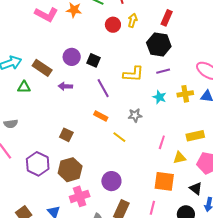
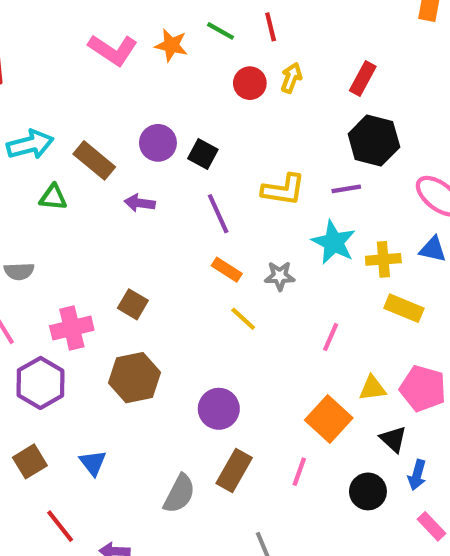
black hexagon: (159, 44) -> (374, 141), moved
yellow cross: (185, 94) -> (383, 259), moved
cyan star: (159, 97) -> (334, 242), size x1.5
orange rectangle: (101, 116) -> (227, 270), moved
yellow rectangle: (195, 136) -> (404, 308), moved, turned 30
yellow triangle: (180, 158) -> (372, 388), moved
purple hexagon: (38, 164) -> (40, 383), moved
orange square: (164, 181) -> (329, 419), turned 30
pink cross: (80, 196) -> (72, 328), moved

